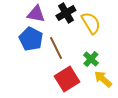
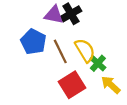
purple triangle: (36, 14) -> (54, 15), moved
yellow semicircle: (91, 23) -> (85, 50), moved

